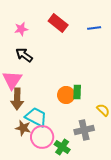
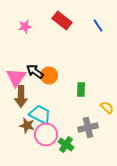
blue line: (94, 28) -> (98, 26), turned 64
black arrow: (24, 55) -> (35, 72), moved
orange circle: (66, 95) -> (49, 76), moved

